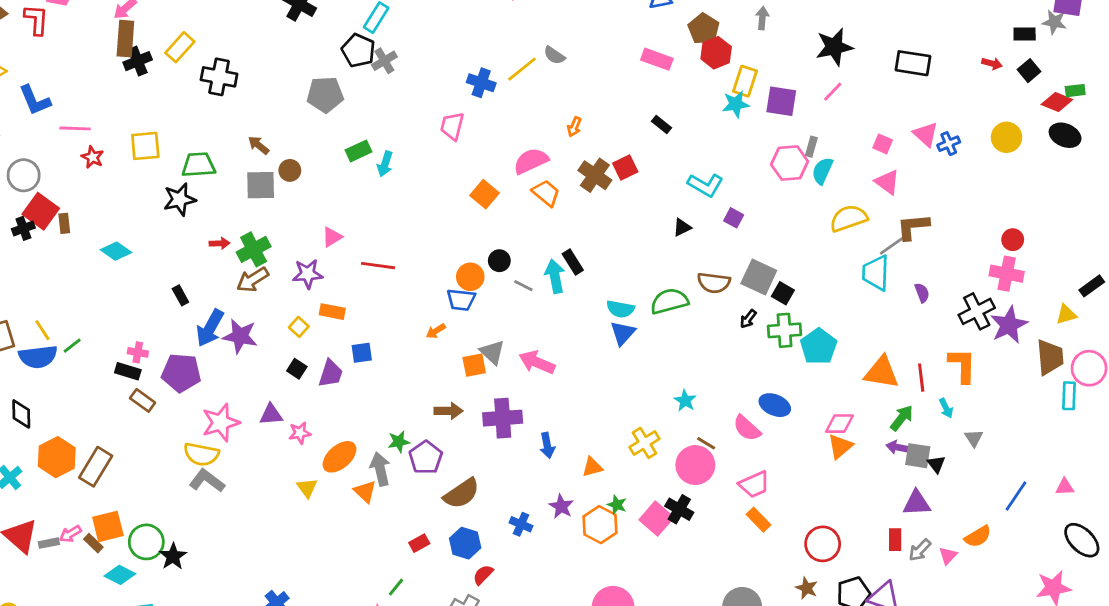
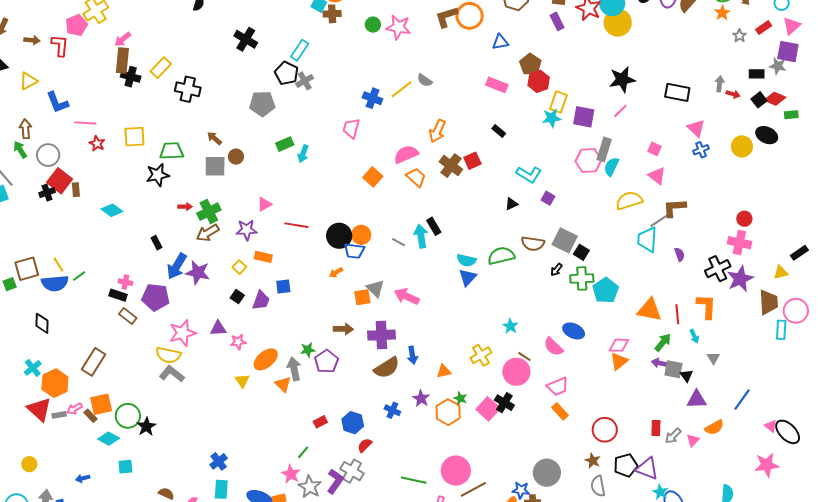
gray arrow: (762, 18) -> (720, 84), moved
black cross: (138, 61) -> (131, 77), turned 36
red diamond: (1057, 102) -> (775, 99), moved
orange arrow: (574, 127) -> (437, 131), size x1.6
pink triangle: (926, 134) -> (696, 128), moved
black ellipse: (1065, 135) -> (767, 135), moved
gray rectangle: (811, 147) -> (604, 149), size x1.6
black circle: (499, 261) -> (339, 236), moved, size x1.6
orange hexagon: (57, 457) -> (55, 383), moved
pink triangle: (1065, 487) -> (771, 426), moved, turned 40
brown semicircle: (462, 493) -> (387, 368), moved
purple triangle: (917, 503) -> (697, 399), moved

